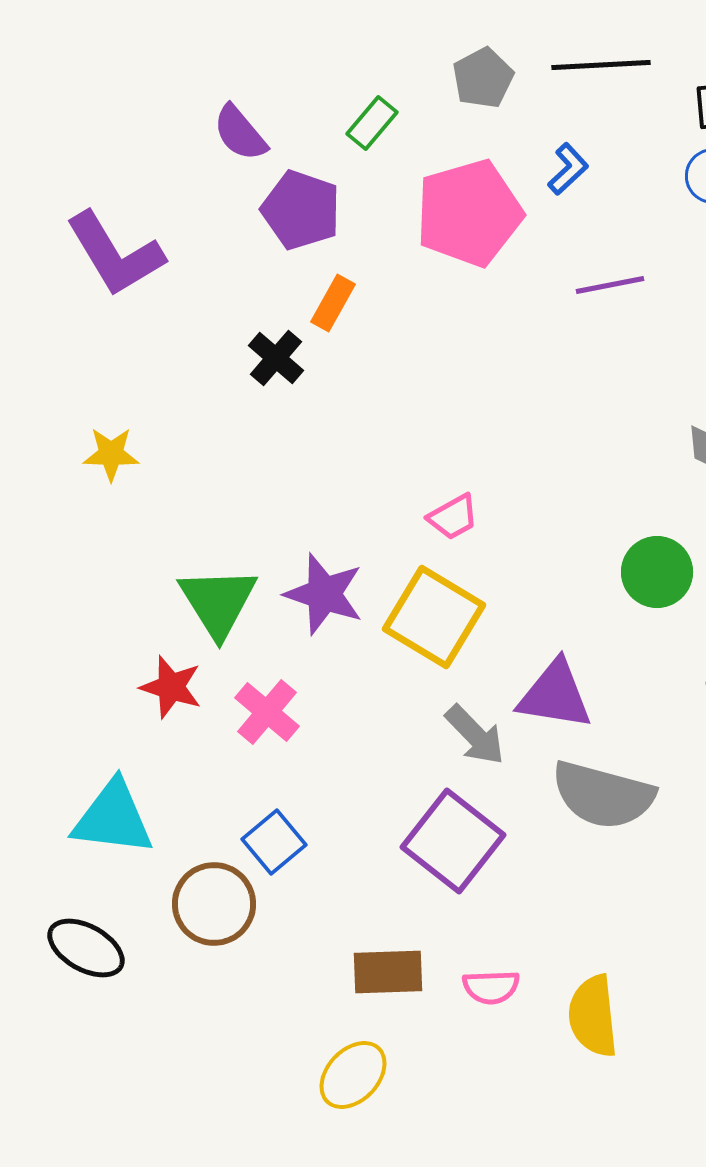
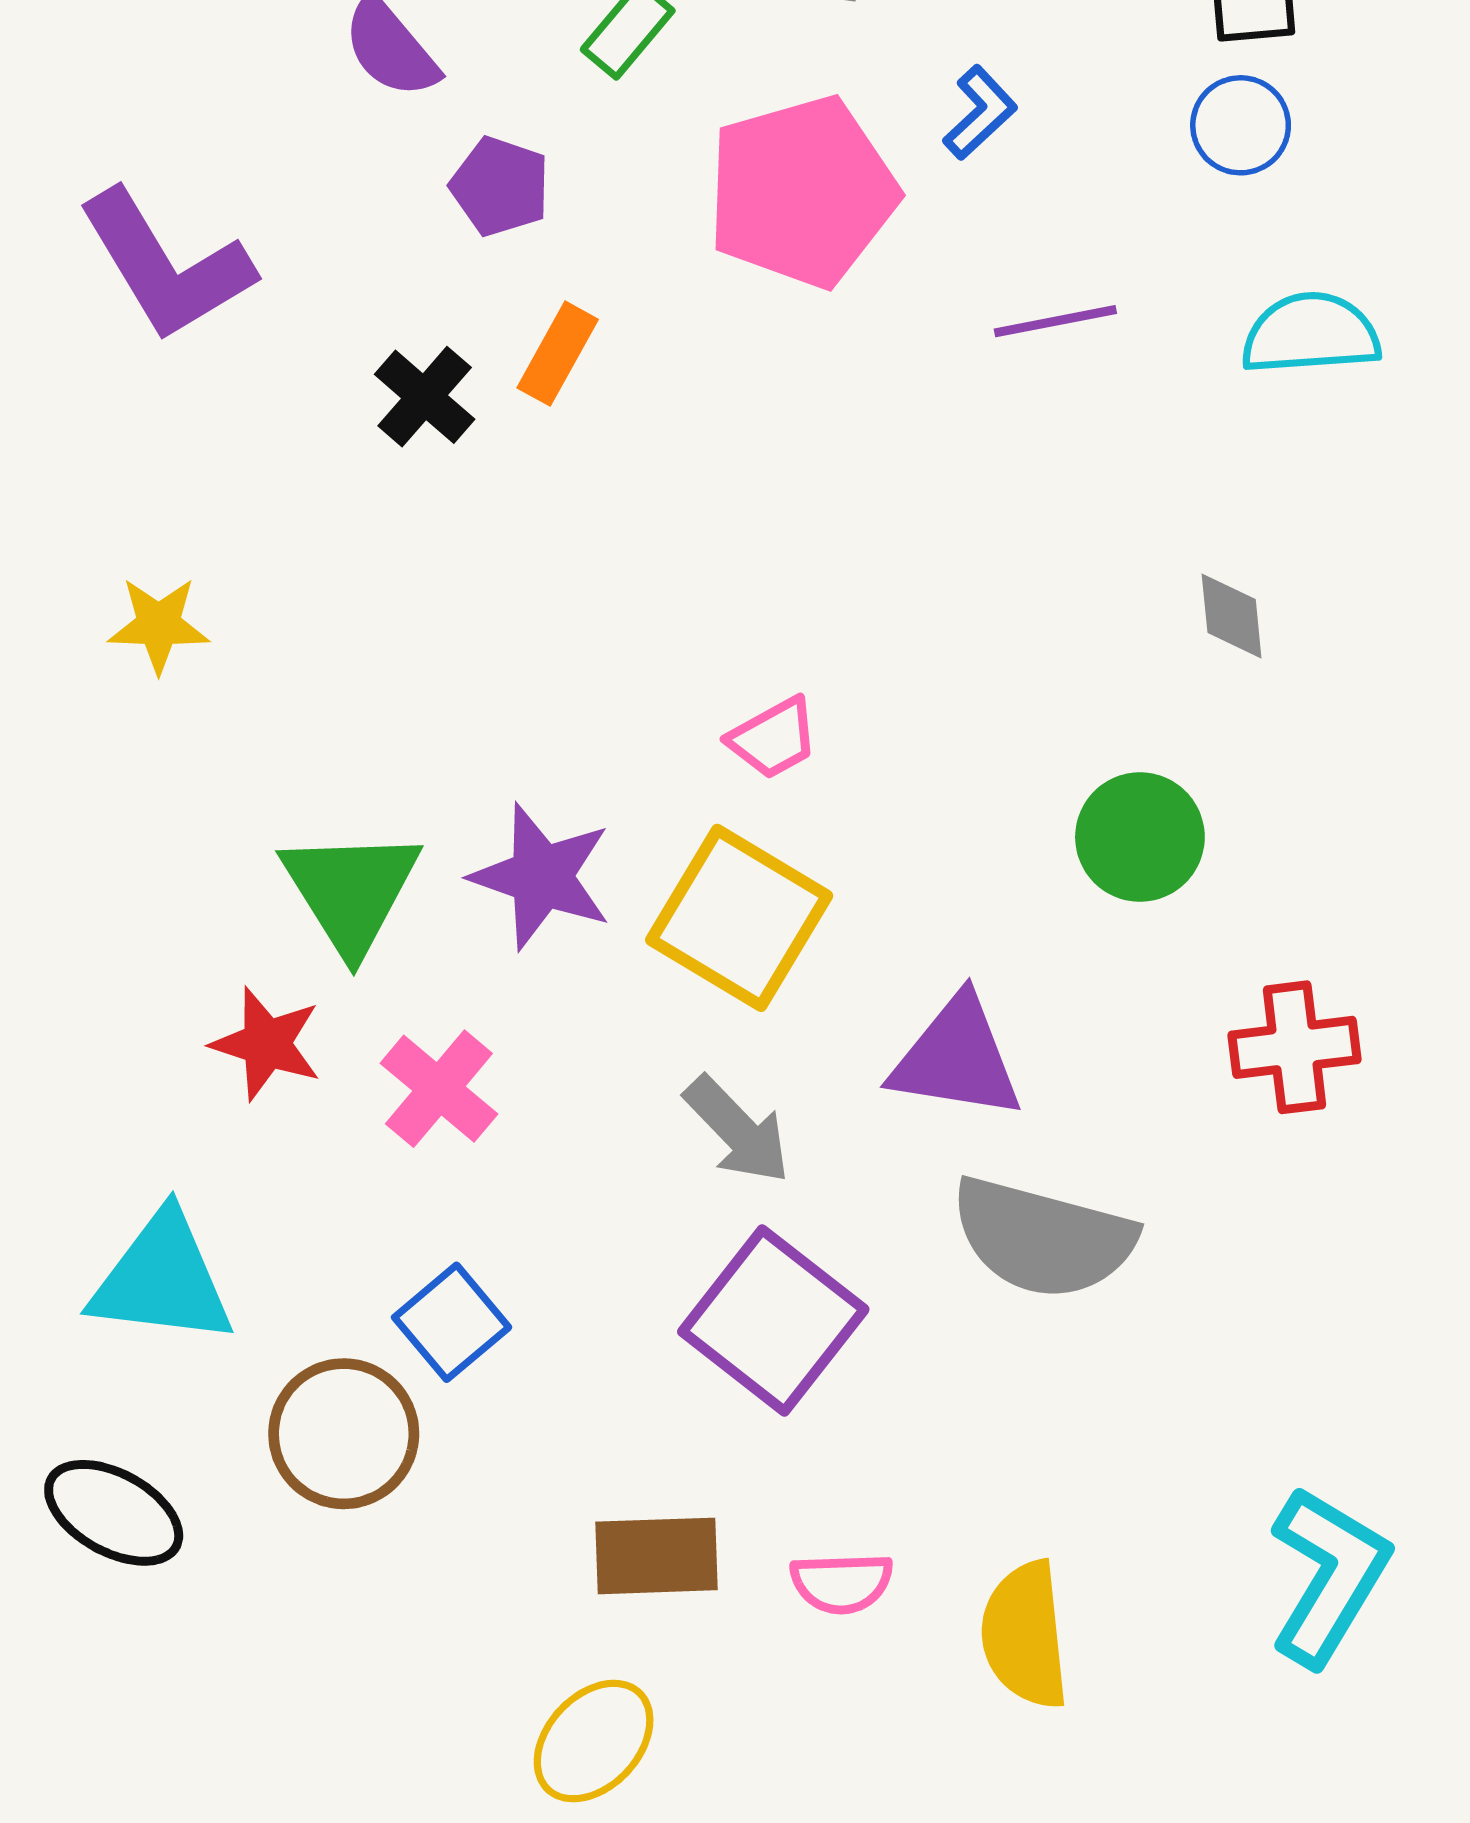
purple pentagon: (301, 210) -> (500, 186), size x0.7
black cross: (276, 358) -> (425, 397), moved
gray arrow: (475, 735) -> (737, 1130), moved

